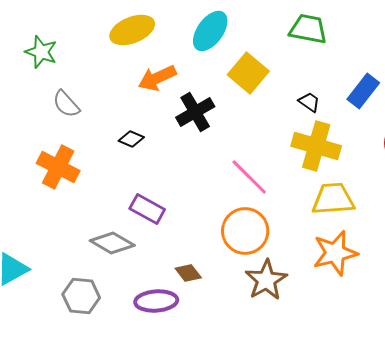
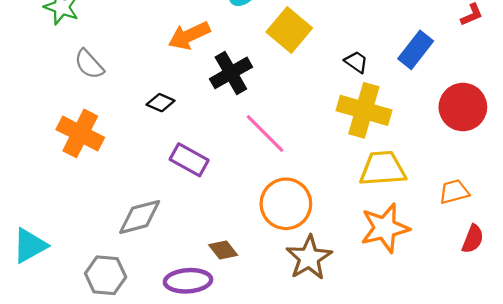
pink line: (249, 177) -> (265, 133), moved
purple rectangle: (147, 209) -> (189, 160), moved
gray diamond: (112, 243) -> (140, 217), turned -45

